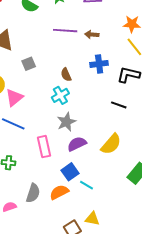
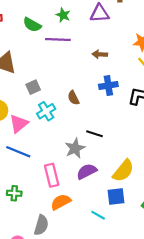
purple line: (65, 31) -> (58, 40), moved
cyan cross: (60, 95) -> (46, 111), moved
black line: (119, 105) -> (94, 134), moved
blue square: (70, 172) -> (116, 197), moved, turned 30
orange semicircle: (59, 192) -> (61, 202), moved

